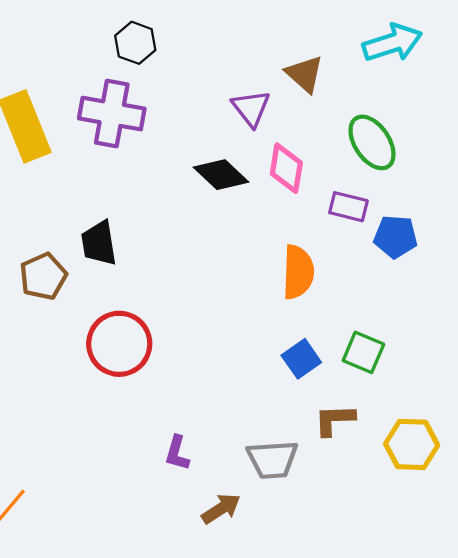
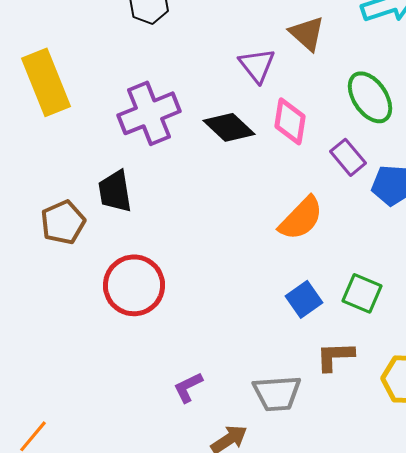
purple cross: (112, 114) -> (149, 113), moved, turned -32
purple rectangle: (348, 207) -> (348, 157), turned 36
orange semicircle: (298, 272) -> (301, 218), turned 42
purple L-shape: (177, 453) -> (188, 387), turned 48

